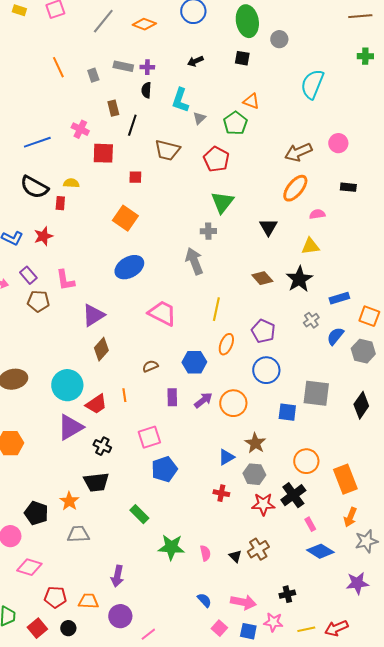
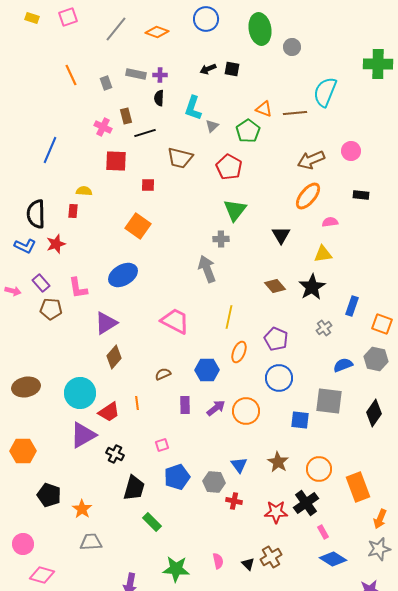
brown line: (360, 16) -> (295, 113), moved
green cross: (365, 56) -> (378, 64), size x1.8
black square: (242, 58) -> (232, 69), moved
black line: (132, 125) -> (145, 133), turned 55
pink cross: (80, 129) -> (103, 127), moved
blue line: (37, 142) -> (50, 150), turned -48
black semicircle: (34, 187) -> (36, 214), moved, turned 60
blue ellipse: (129, 267) -> (123, 275), moved
blue rectangle: (339, 298) -> (352, 306), turned -54
blue semicircle: (335, 336) -> (343, 365), moved, turned 30
pink square: (149, 437) -> (162, 445), size x0.6
brown star: (255, 443) -> (278, 462), moved
blue triangle: (226, 457) -> (239, 465), turned -36
gray hexagon: (254, 474) -> (214, 482), moved
black trapezoid: (96, 482) -> (134, 488), moved, turned -68
black pentagon: (36, 513) -> (49, 495), moved
orange arrow: (350, 517) -> (380, 519), moved
green star: (171, 547) -> (176, 569), moved

